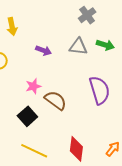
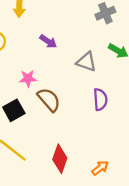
gray triangle: (78, 47) -> (86, 62), moved
purple semicircle: (100, 90) -> (100, 99), size x0.7

